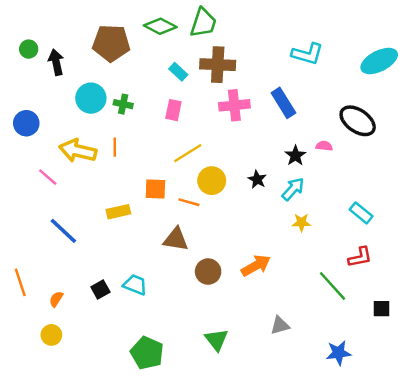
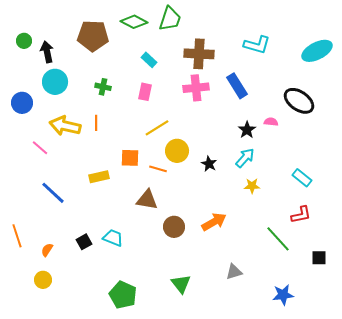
brown cross: (218, 65) -> (199, 54), moved
cyan circle: (91, 98) -> (55, 82), moved
black star: (257, 179) -> (209, 164), moved

